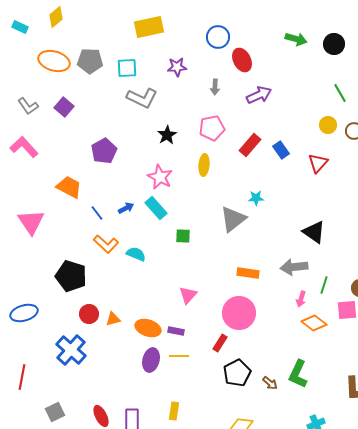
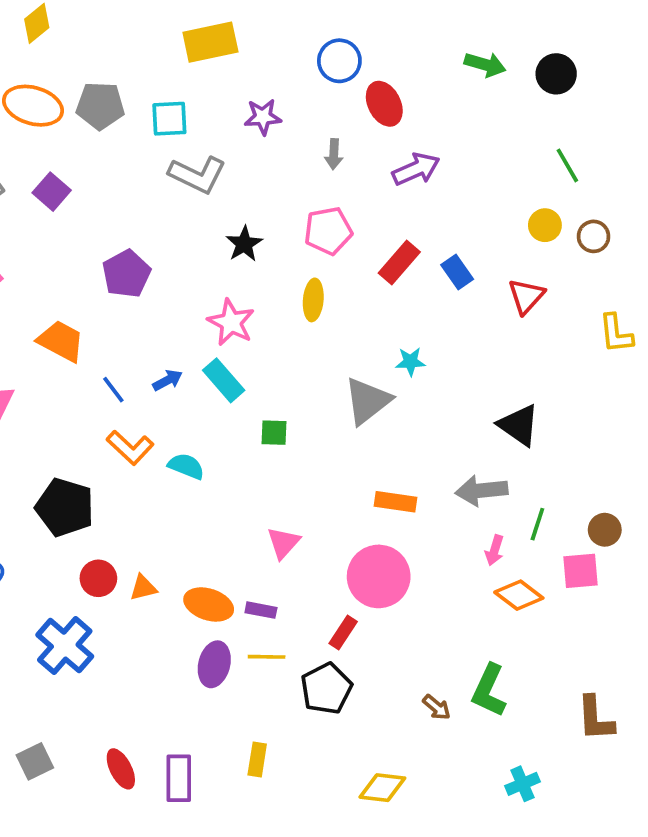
black pentagon: (237, 373) -> (326, 689), moved

